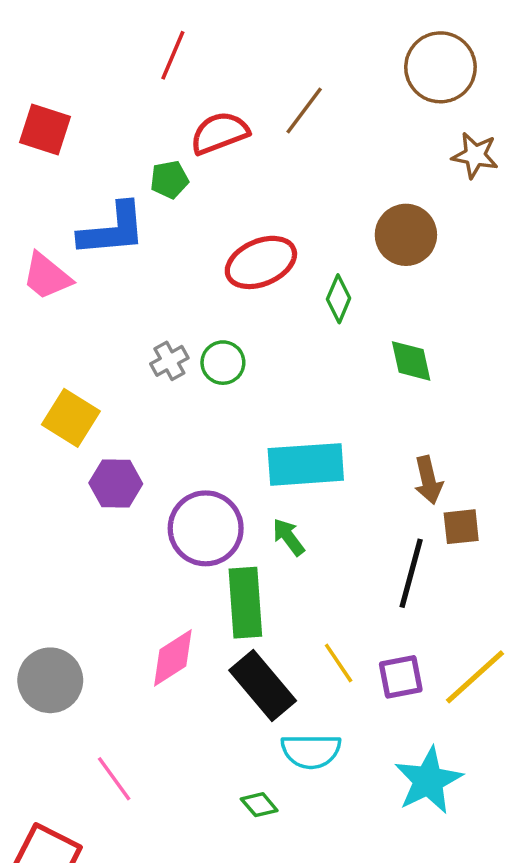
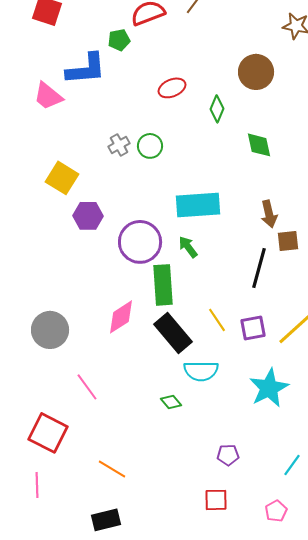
red ellipse: (261, 262) -> (172, 88), size x0.7

